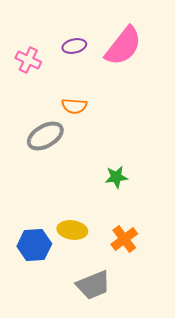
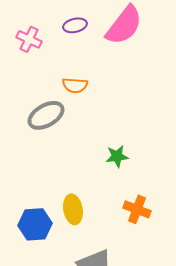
yellow ellipse: (72, 230) -> (73, 209), turned 72
orange cross: (124, 239) -> (137, 209), moved, turned -32

